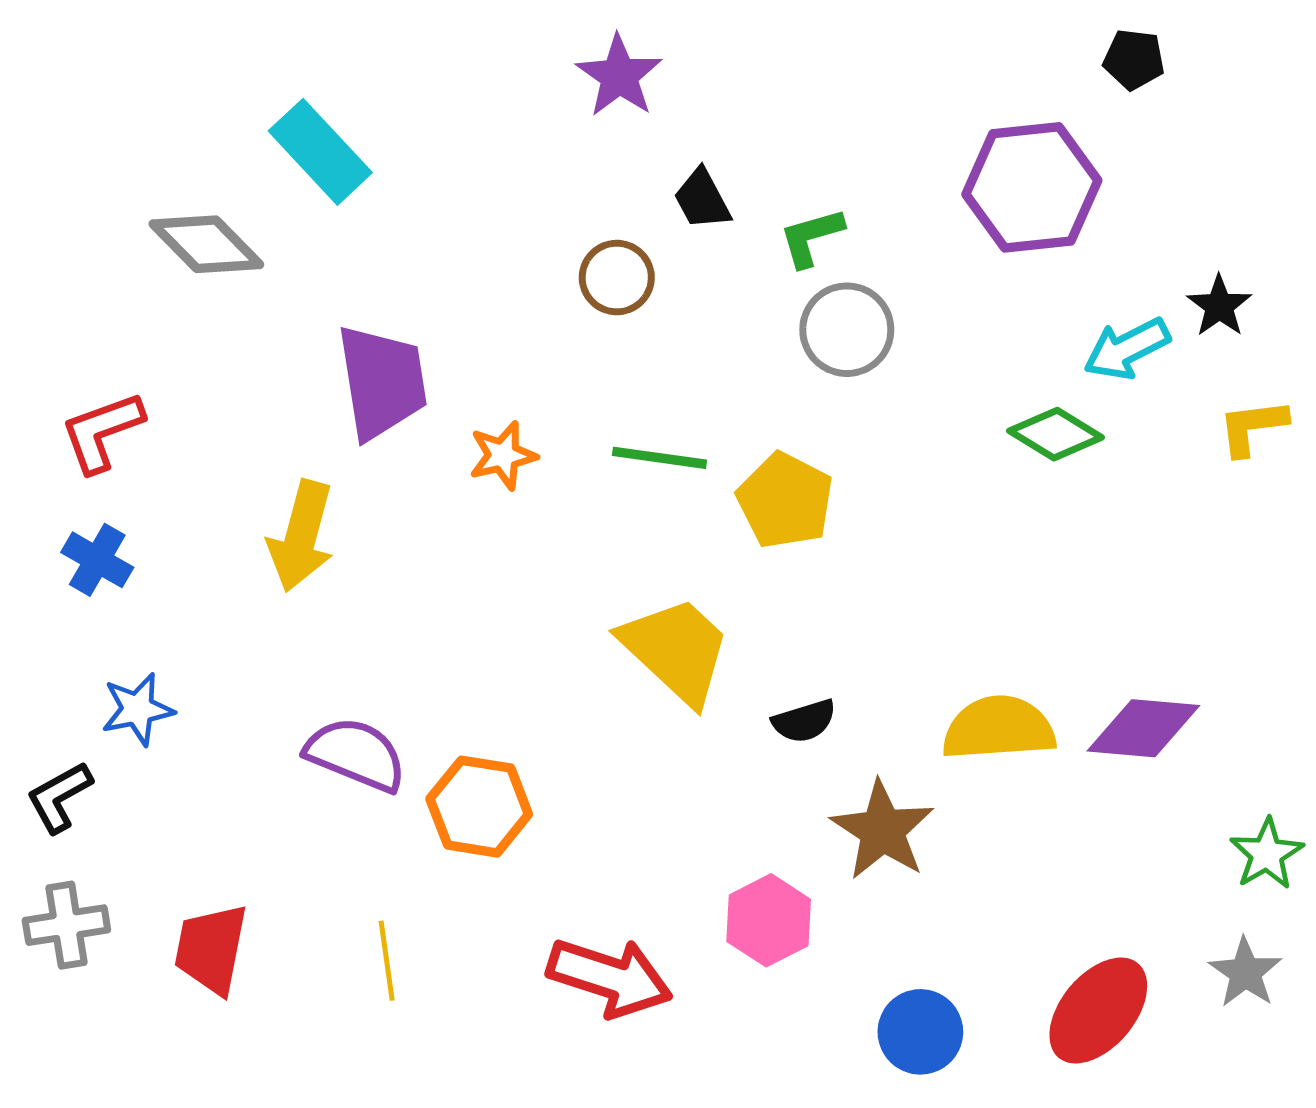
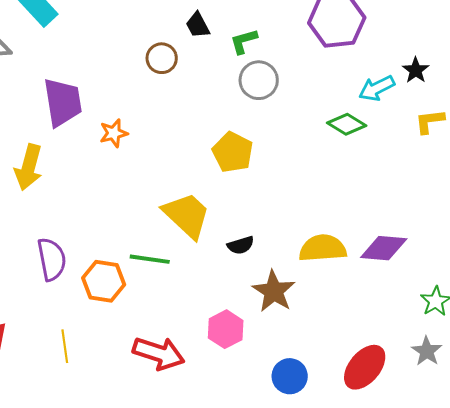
green line: (659, 458) -> (150, 259), moved
purple semicircle: (356, 754) -> (52, 259), turned 57

